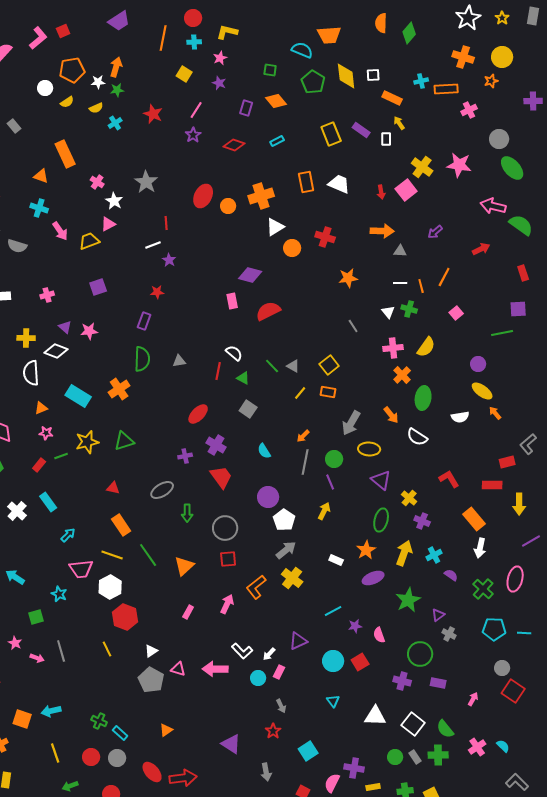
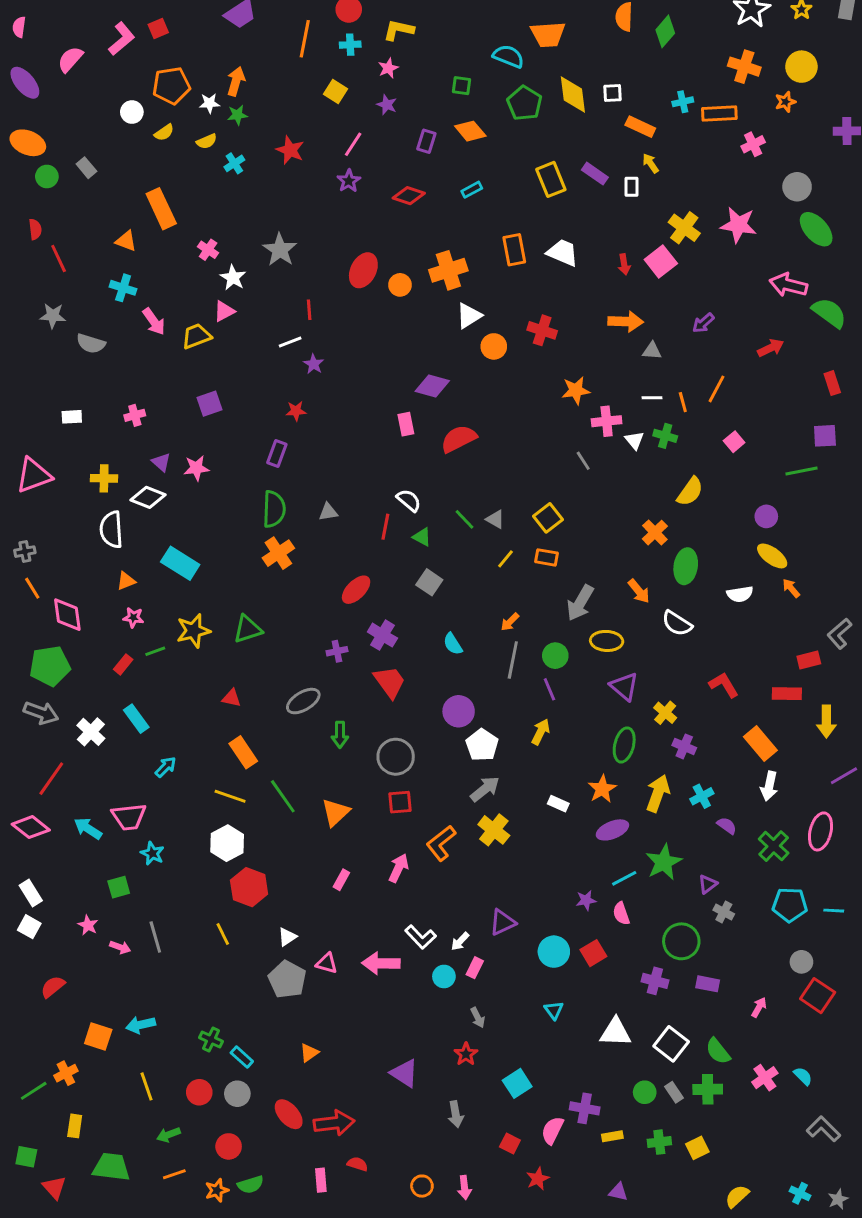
pink cross: (393, 348) -> (607, 421), moved
orange cross: (119, 389) -> (278, 553), moved
pink trapezoid: (81, 569) -> (129, 817), moved
cyan line: (333, 611) -> (624, 878), moved

